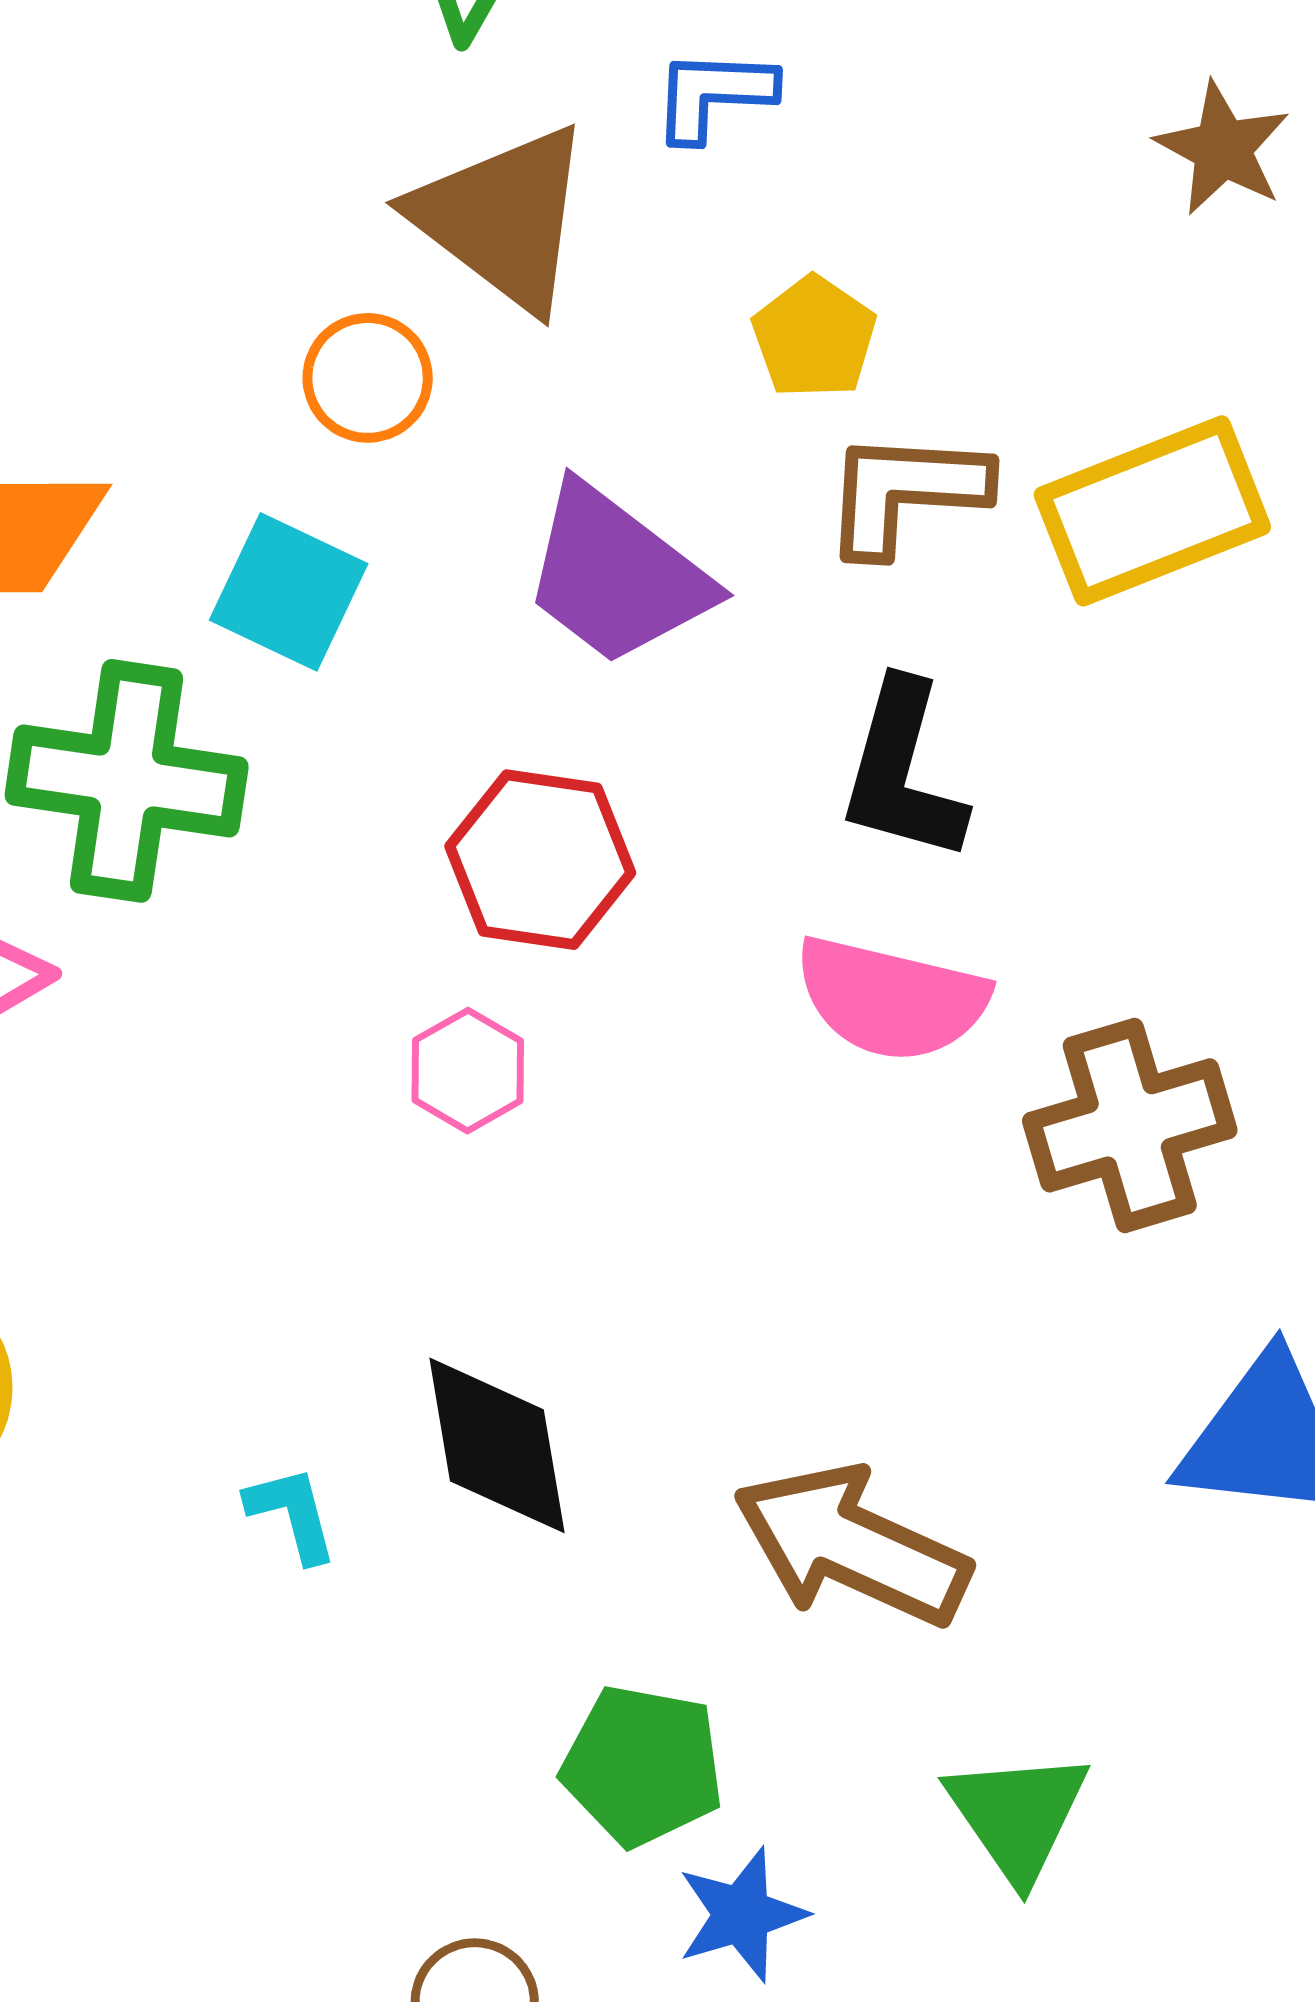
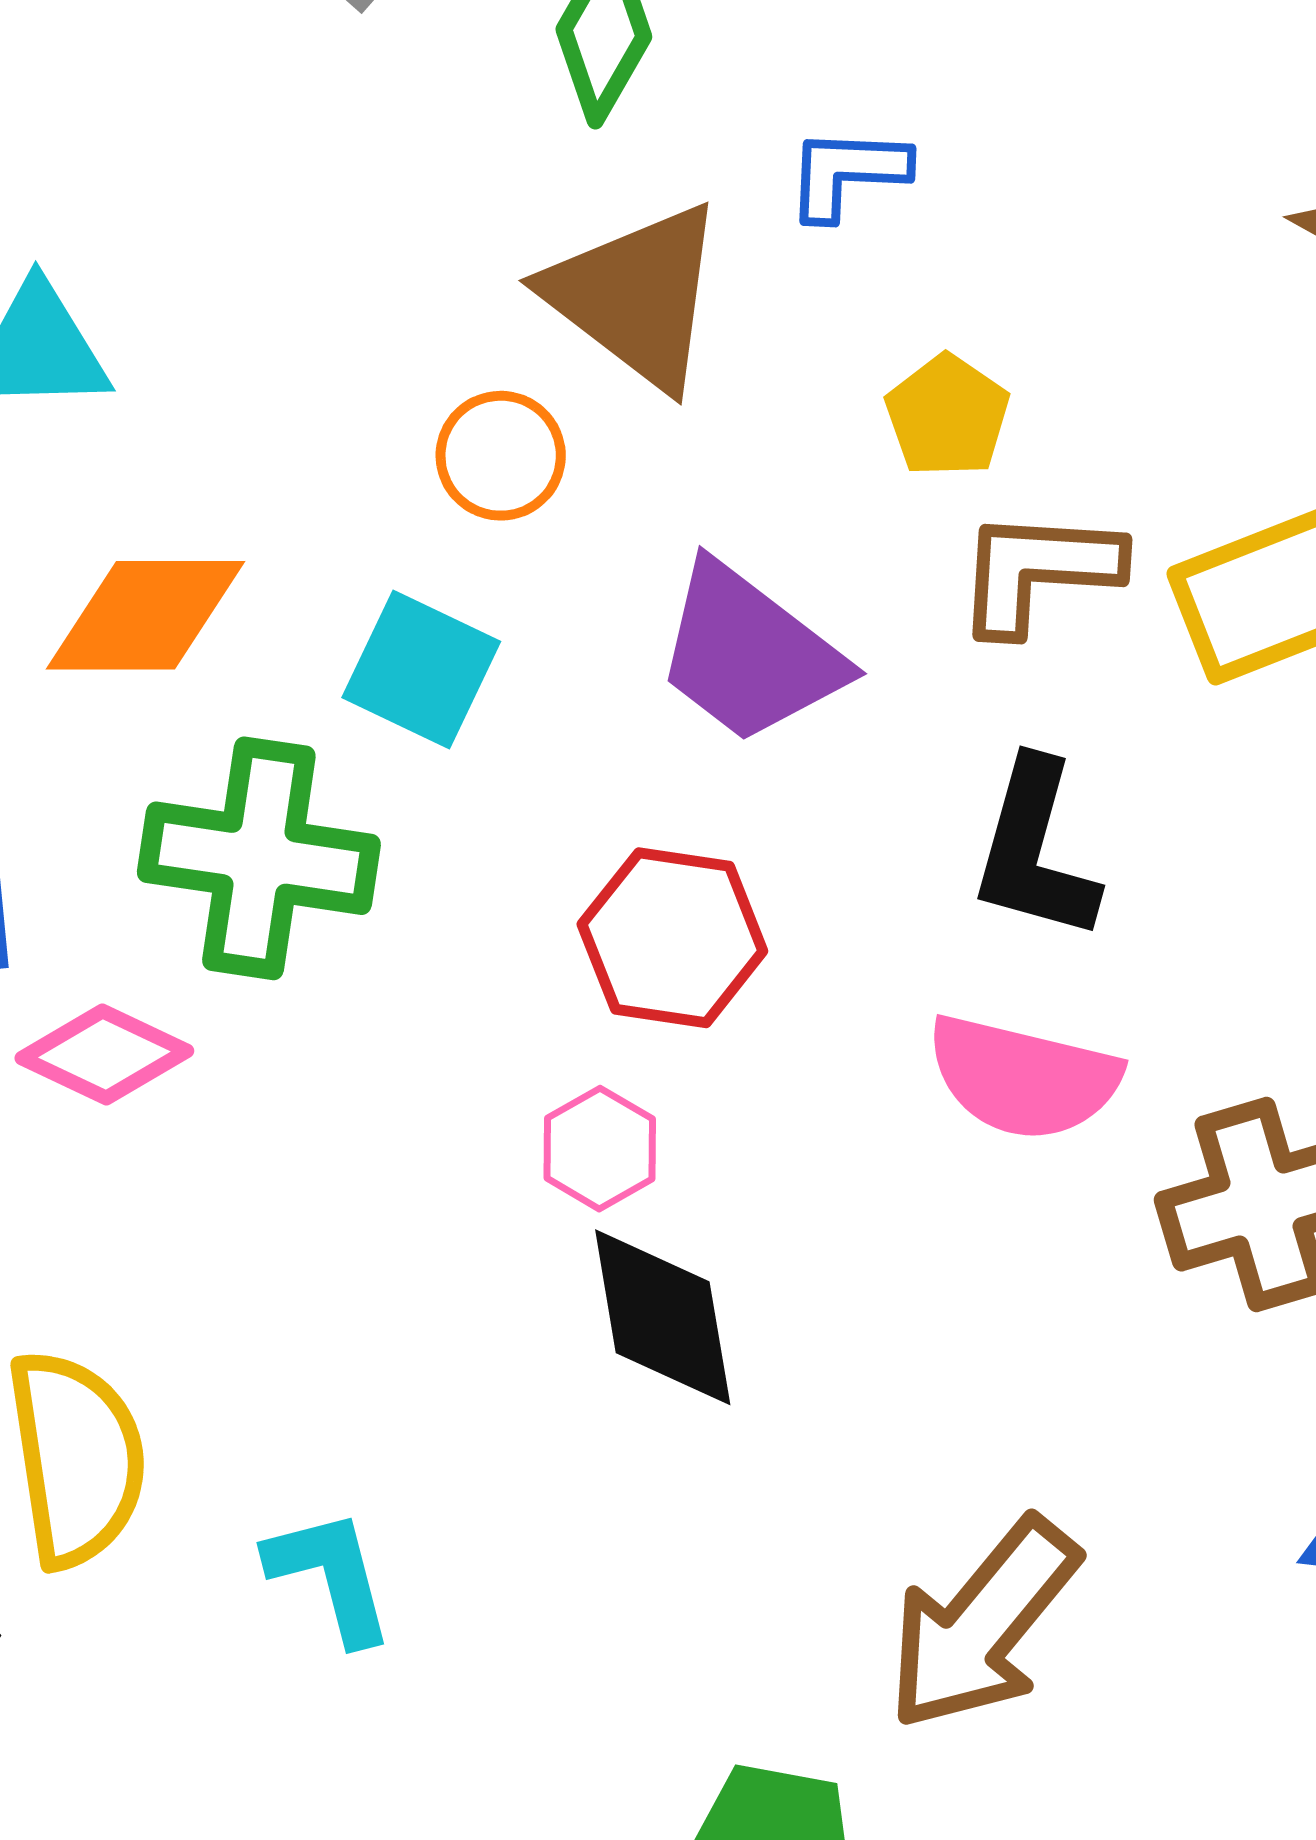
black diamond: (497, 1445) -> (663, 1317), moved
cyan L-shape: (292, 1514) -> (330, 1576), moved, size x1.4
brown arrow: (851, 1546) -> (982, 1624), turned -75

